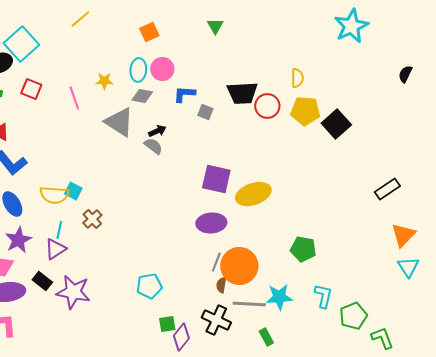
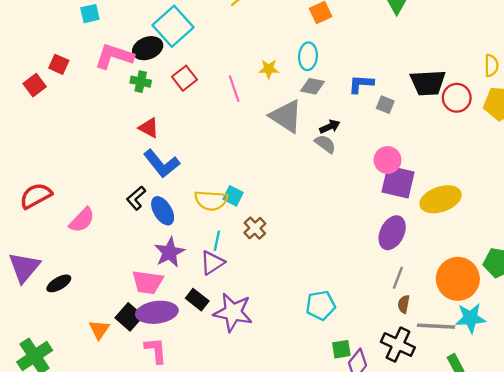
pink circle: (162, 69) -> (388, 160), moved
red square: (31, 89) -> (185, 78), turned 30
purple ellipse: (211, 223) -> (392, 233), turned -60
orange circle: (239, 266) -> (458, 279), moved

